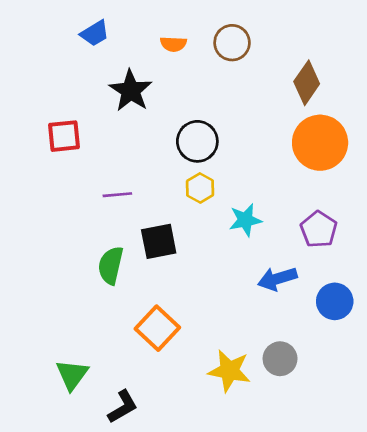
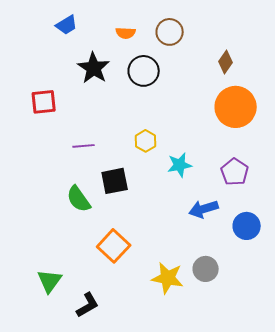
brown diamond: (307, 83) -> (226, 62), size x0.7
black circle: (197, 141) -> (144, 71), moved
green semicircle: (111, 265) -> (79, 199), turned -48

